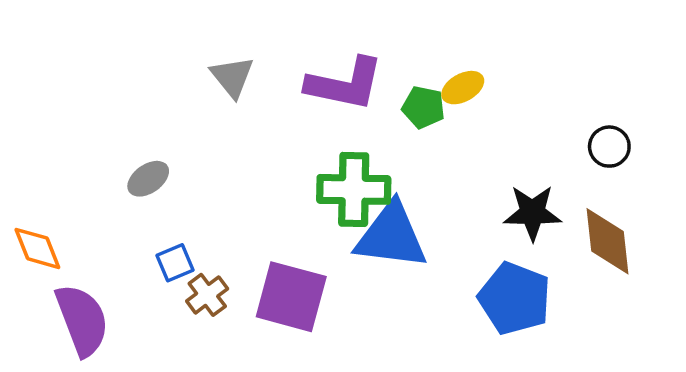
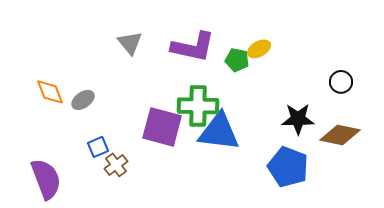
brown diamond: (608, 241) -> (340, 135), turned -72
orange diamond: (37, 248) -> (50, 92), moved
purple square: (291, 297) -> (162, 127), moved

